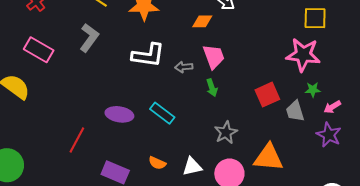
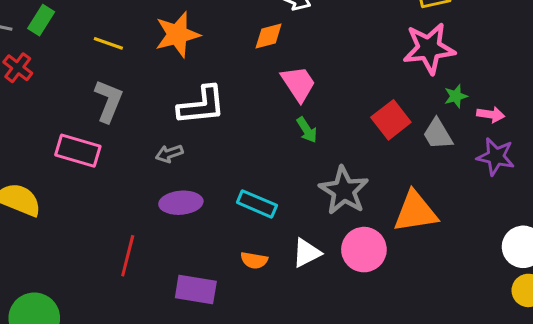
pink rectangle: (39, 50) -> (78, 151), moved
gray arrow: (184, 67) -> (169, 154), moved
pink arrow: (332, 107) -> (491, 114), turned -126
cyan rectangle: (162, 113) -> (257, 204), moved
gray star: (226, 132) -> (344, 191), size x1.4

